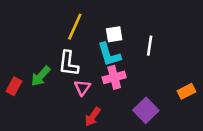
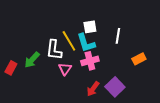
yellow line: (75, 27) -> (69, 41), moved, turned -55
orange rectangle: (186, 91) -> (139, 59), moved
red arrow: (93, 117) -> (93, 89), moved

